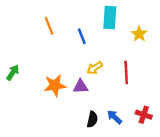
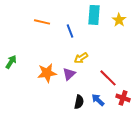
orange line: (49, 26) -> (42, 22), turned -56
yellow star: (139, 34) -> (119, 20), moved
red line: (126, 73) -> (108, 78), moved, turned -42
purple triangle: (81, 87) -> (69, 74), turned -40

